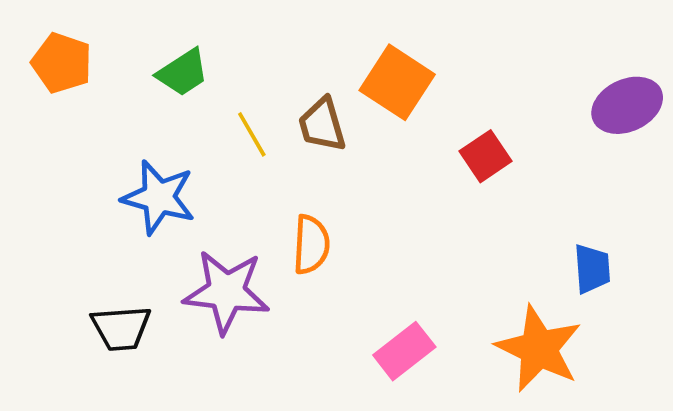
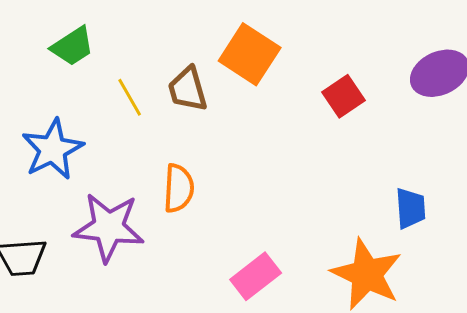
red square: (485, 156) -> (344, 96), moved
blue star: (159, 197) -> (53, 149), turned 30

